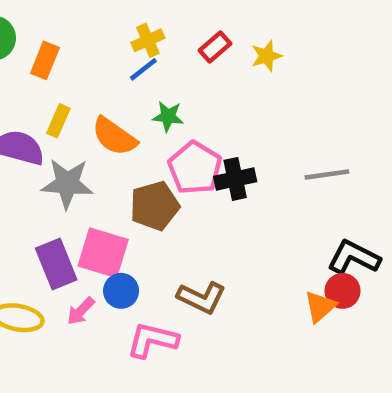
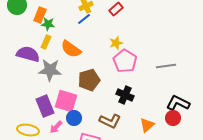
yellow star: (266, 56) -> (116, 43), moved
green star: (168, 116) -> (48, 24), moved
pink pentagon: (195, 168) -> (125, 61), moved
black cross: (235, 179) -> (125, 95), moved, turned 36
orange triangle: (320, 307) -> (147, 125), moved

